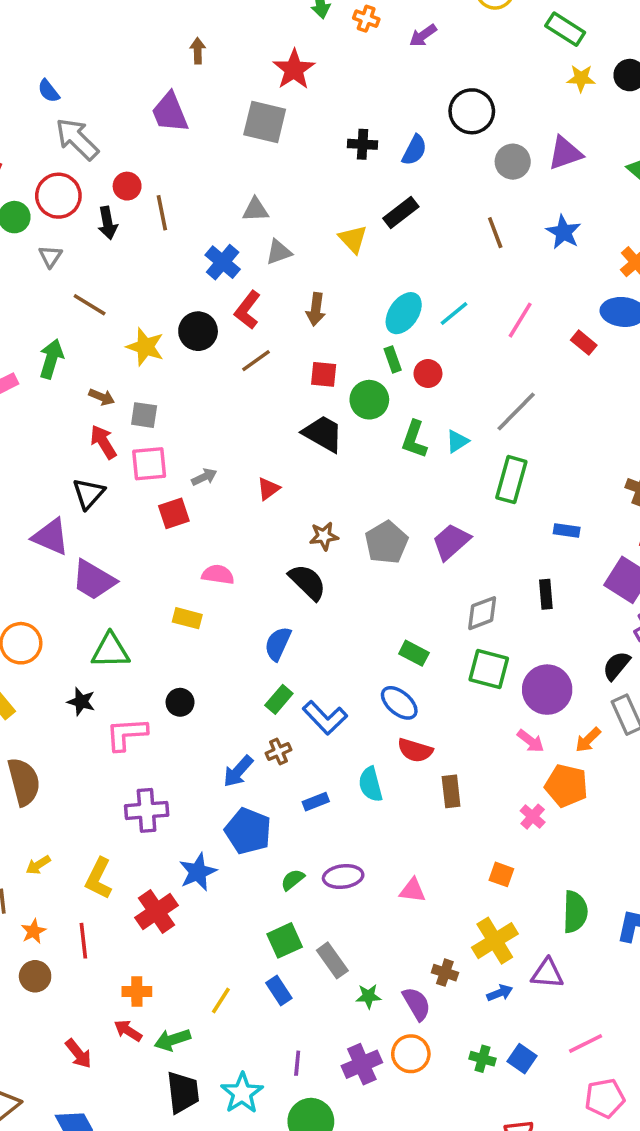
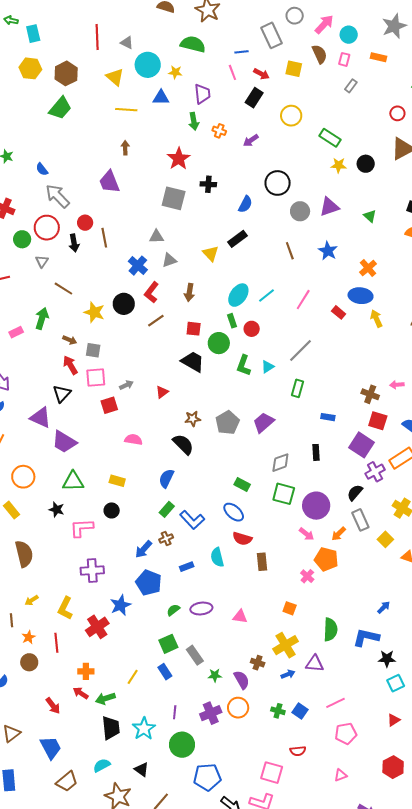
gray square: (265, 122) -> (174, 198), moved
black cross: (363, 144) -> (208, 184), moved
green rectangle: (511, 480) -> (297, 388), size x0.7
yellow rectangle: (187, 618) -> (117, 481), moved

